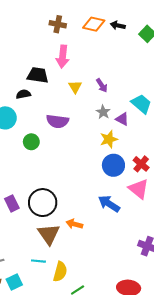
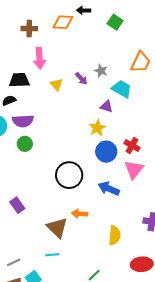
black arrow: (118, 25) -> (84, 10), moved
gray star: (103, 112) -> (101, 71), moved
purple semicircle: (58, 121) -> (23, 121), moved
pink triangle: (139, 189) -> (134, 169), turned 40
black circle: (43, 203) -> (69, 175), moved
yellow semicircle: (60, 272) -> (115, 235), moved

